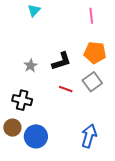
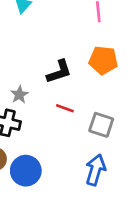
gray star: (31, 66) -> (19, 95), moved
gray square: (92, 82) -> (101, 125), moved, turned -36

